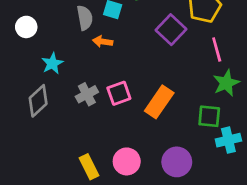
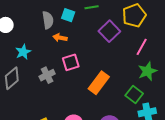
pink line: (217, 50) -> (142, 47), turned 42
pink square: (119, 93) -> (71, 62), moved
green square: (209, 116) -> (134, 95), turned 30

